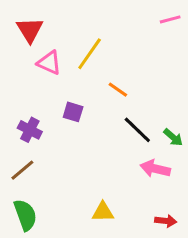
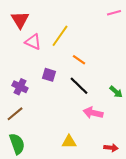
black line: (137, 130) -> (79, 86), moved
pink arrow: (155, 169) -> (93, 113), moved

